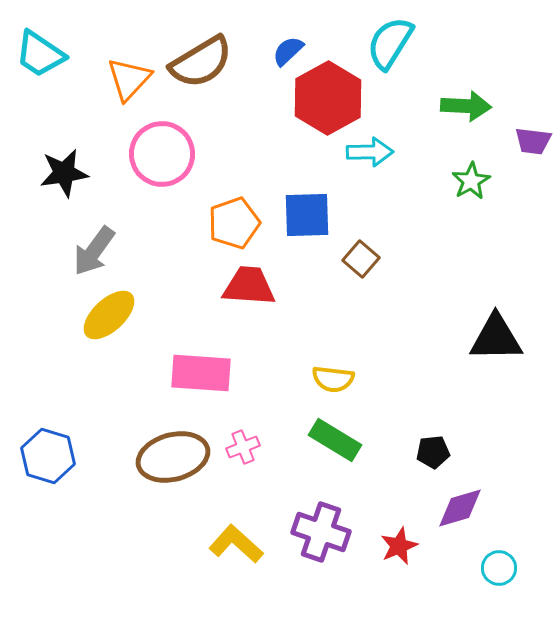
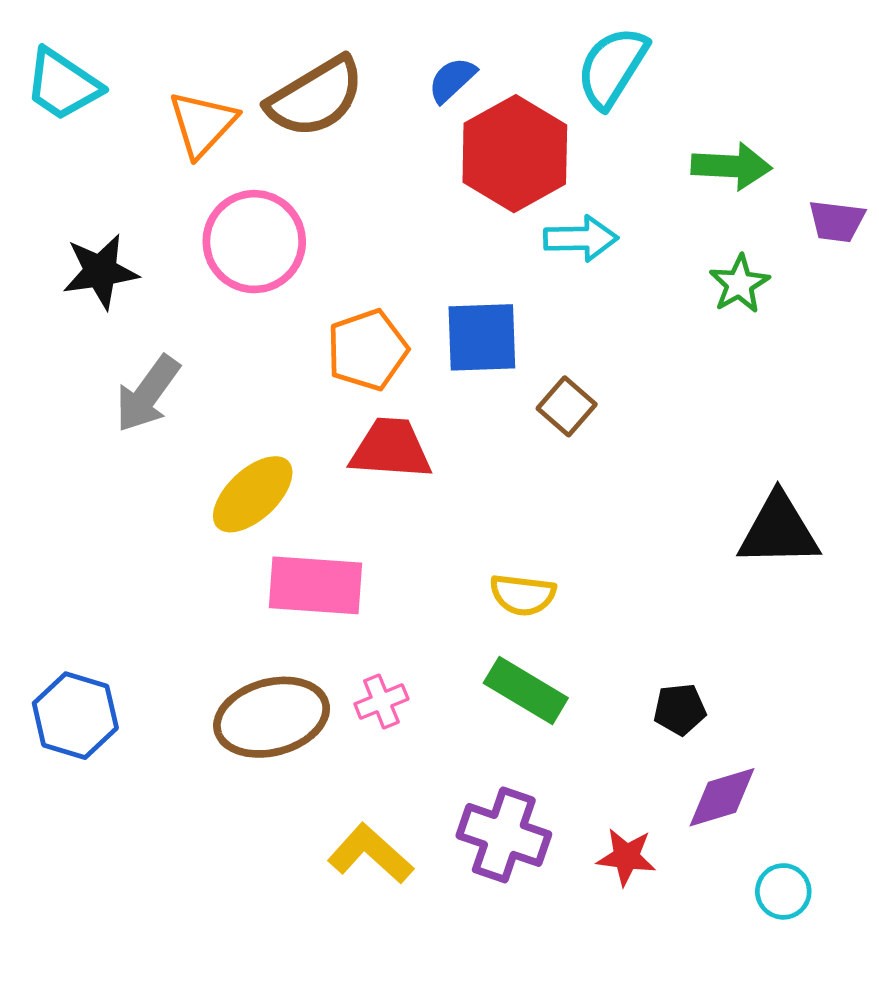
yellow ellipse: (109, 315) -> (253, 494), moved
red star: (399, 546) -> (626, 857), turned 30

